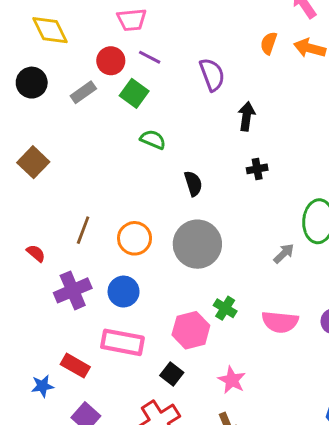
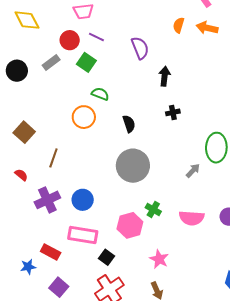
black circle: (32, 83) -> (17, 71), moved
brown square: (33, 162) -> (24, 132), moved
orange circle: (135, 238) -> (84, 117), moved
black square: (172, 374) -> (107, 257), moved

